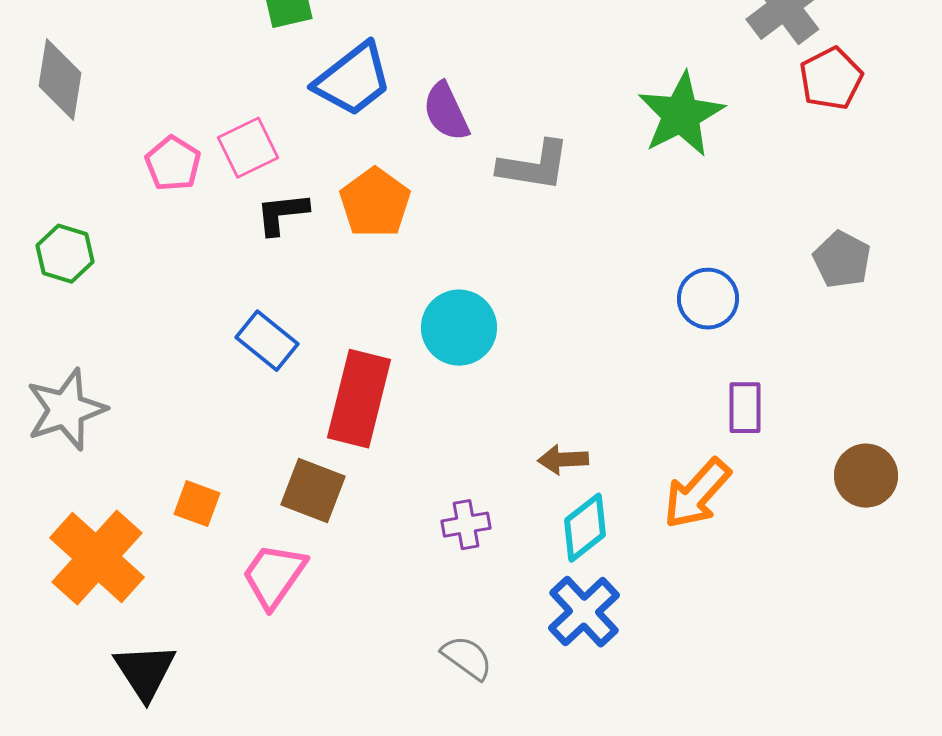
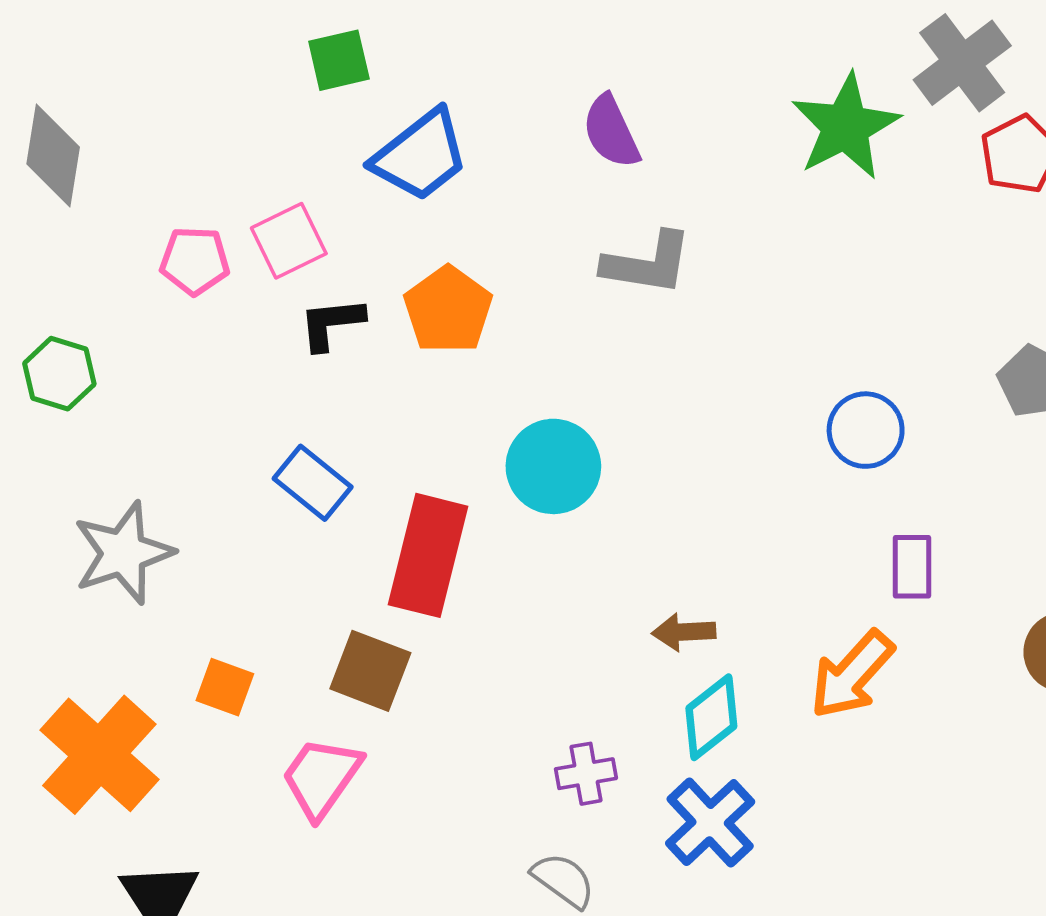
purple semicircle: (446, 112) -> (611, 132), moved
green star: (681, 115) -> (846, 127), moved
pink pentagon: (173, 164) -> (195, 261), turned -30
gray star: (66, 410) -> (123, 553), moved
purple cross: (466, 525) -> (586, 774), moved

